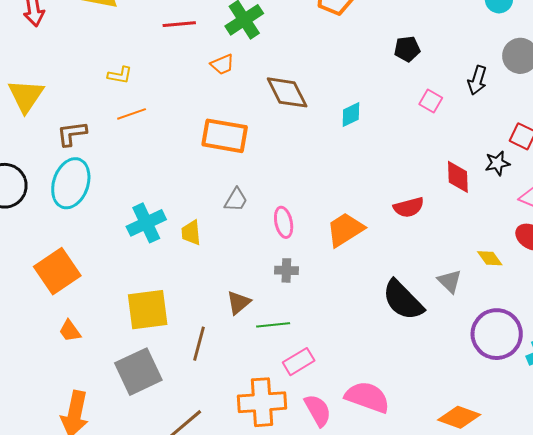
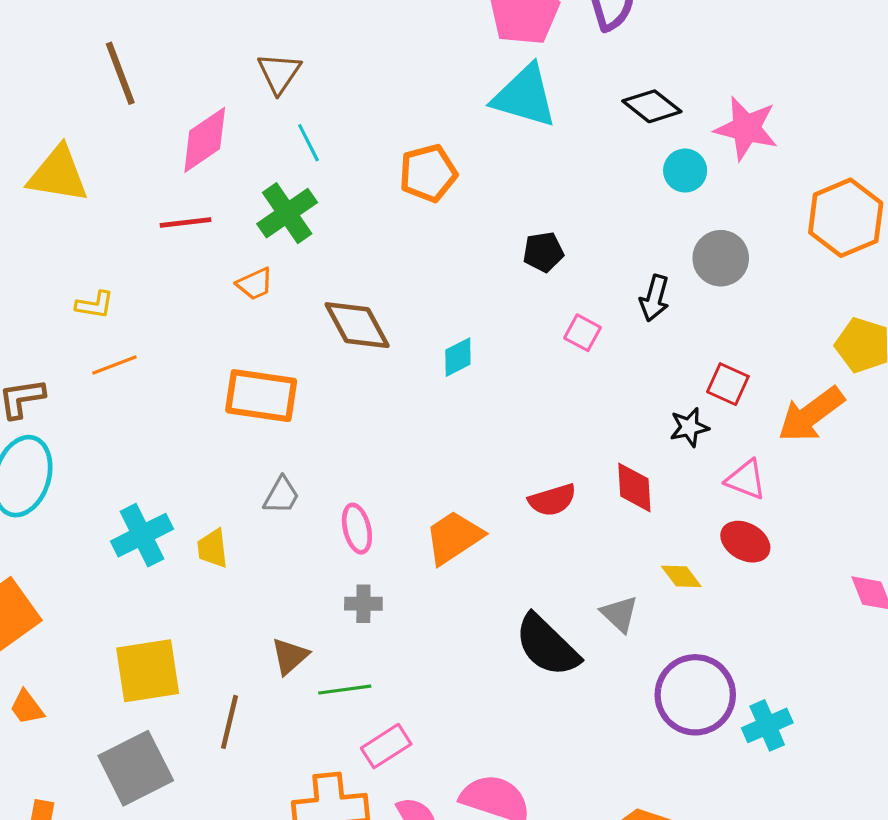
red diamond: (458, 177) -> (634, 487), moved

